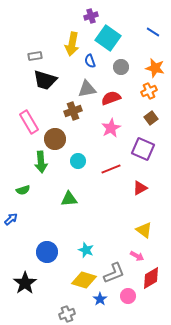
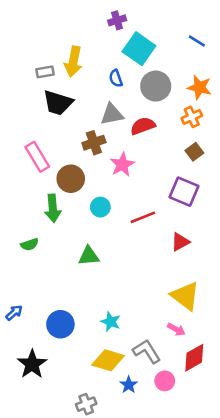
yellow arrow: (72, 44) -> (73, 62), moved
gray circle: (121, 67) -> (156, 86), size x1.5
pink star: (111, 128) -> (122, 165), moved
blue arrow: (11, 219) -> (14, 313), moved
yellow triangle: (144, 230) -> (185, 296), size x1.4
gray L-shape: (114, 273) -> (147, 351), turned -100

